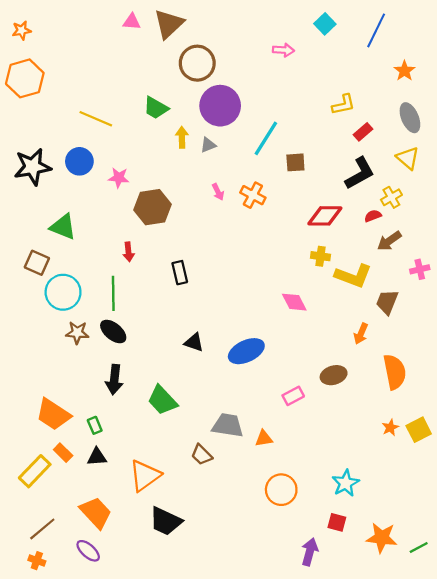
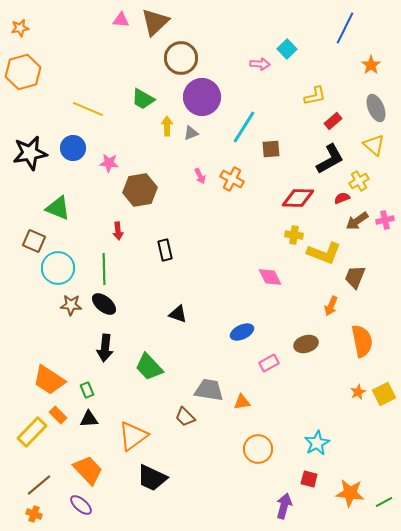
cyan square: (325, 24) -> (287, 49), moved
pink arrow: (283, 50) -> (260, 64), moved
pink cross: (420, 269) -> (385, 220), moved
blue ellipse: (246, 351) -> (242, 332), moved, size x0.7

